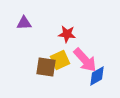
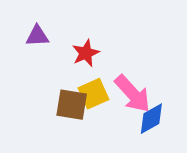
red star: (67, 34) -> (86, 53), moved, turned -30

